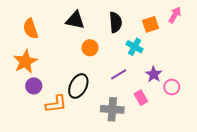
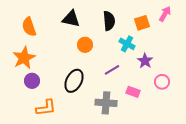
purple star: (154, 74) -> (145, 61), moved
pink rectangle: (141, 98) -> (133, 92), turned -40
orange L-shape: (56, 104) -> (46, 108), moved

